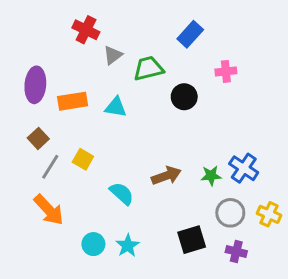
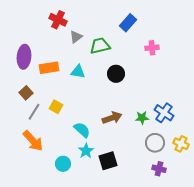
black circle: (184, 97) -> (116, 74), moved
black square: (192, 240) -> (108, 161), moved
cyan star: (128, 246) -> (86, 151), moved

